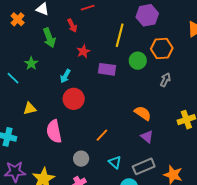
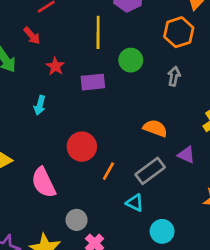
orange hexagon: (162, 48) -> (179, 32), moved
red circle: (74, 99) -> (82, 147), moved
purple triangle: (147, 137) -> (186, 155), moved
gray circle: (81, 159) -> (77, 220), moved
gray rectangle: (144, 166) -> (150, 171), moved

